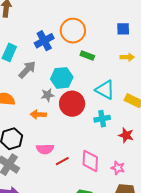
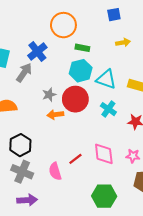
blue cross: (44, 41) -> (37, 52), moved
cyan hexagon: (62, 78) -> (81, 71), moved
orange arrow: (38, 114) -> (55, 115), moved
cyan cross: (102, 119) -> (108, 109), turned -35
pink semicircle: (45, 149) -> (55, 171), moved, turned 84

